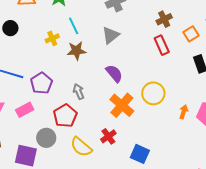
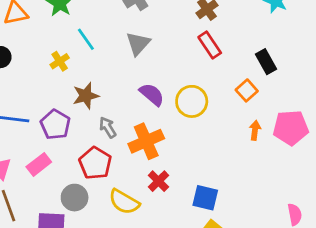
orange square: (191, 34) -> (247, 90), moved
brown star: (76, 51) -> (86, 96), moved
yellow circle: (153, 93) -> (192, 101), moved
orange cross: (122, 105) -> (146, 141), moved, turned 35

